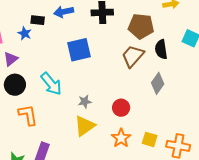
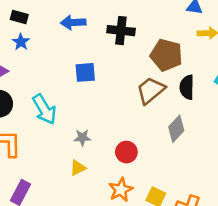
black rectangle: (38, 20) -> (19, 17), moved
blue square: (79, 50) -> (85, 72), size x0.7
yellow triangle: (85, 126) -> (78, 168), size x0.6

